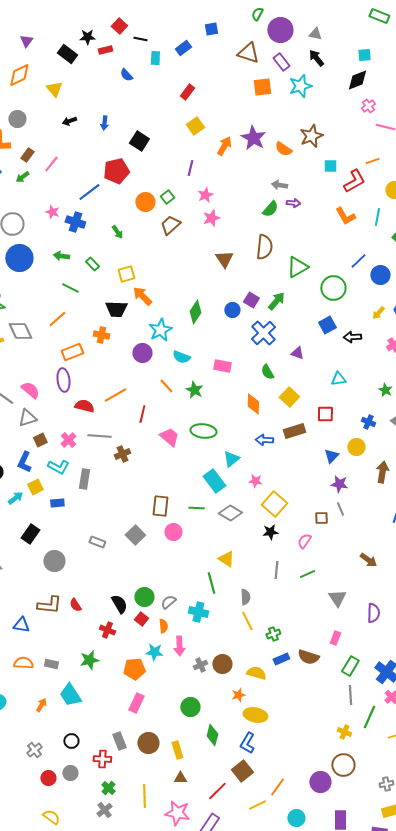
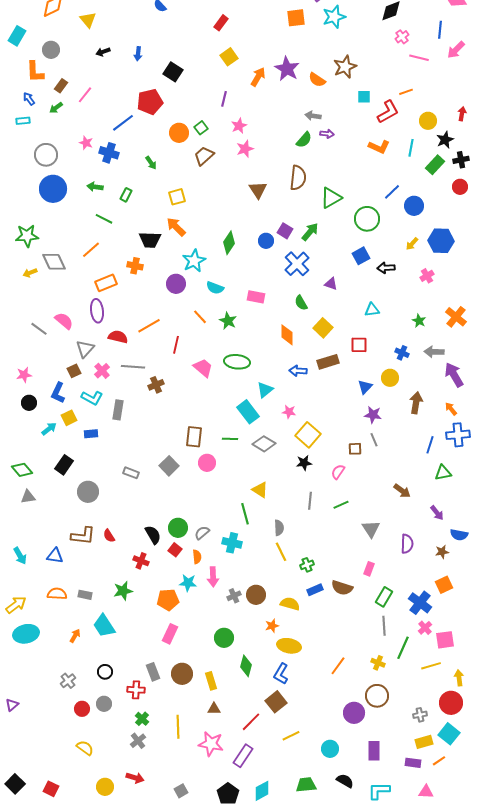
orange L-shape: (345, 216) -> (379, 147), turned -35
green rectangle: (92, 264) -> (126, 195), turned 72
yellow square: (126, 274) -> (177, 197), moved
gray triangle: (27, 418) -> (85, 349), moved, turned -30
orange line: (277, 787) -> (338, 666), moved

